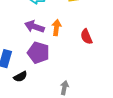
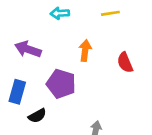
purple arrow: (34, 27) -> (28, 49), moved

